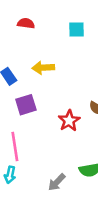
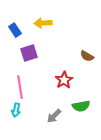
red star: (69, 121) -> (64, 80), moved

